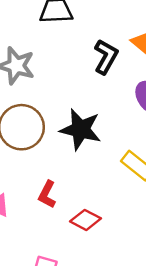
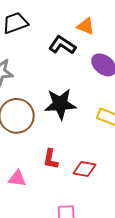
black L-shape: (106, 57) -> (62, 45), turned -68

